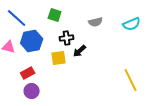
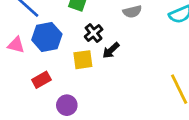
black cross: (67, 38) -> (94, 33), turned -32
purple circle: (32, 91) -> (67, 105), moved

